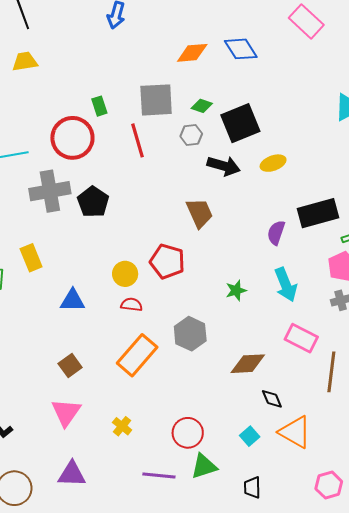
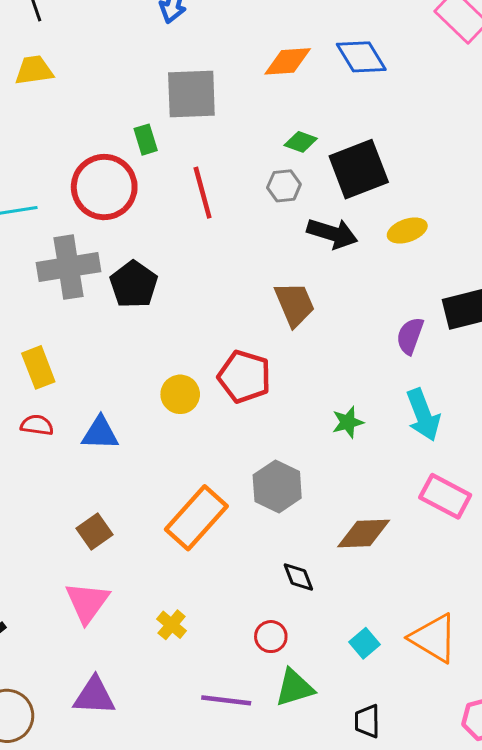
gray square: (156, 100) -> (191, 94), moved
red semicircle: (131, 305) -> (37, 425), moved
black diamond: (272, 399) -> (298, 577), moved
red circle: (188, 433) -> (271, 637), size x0.7

